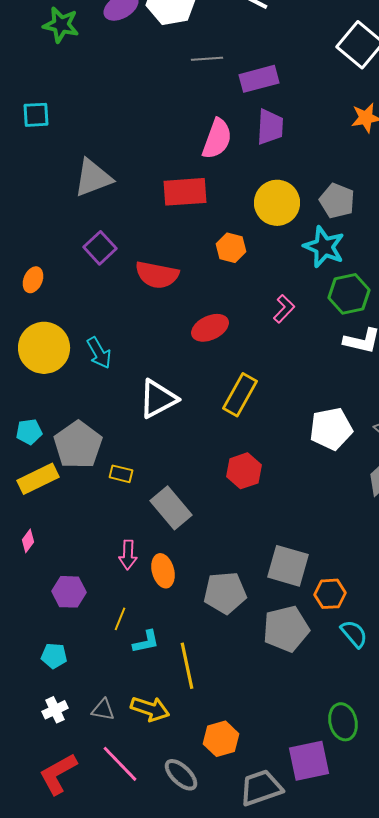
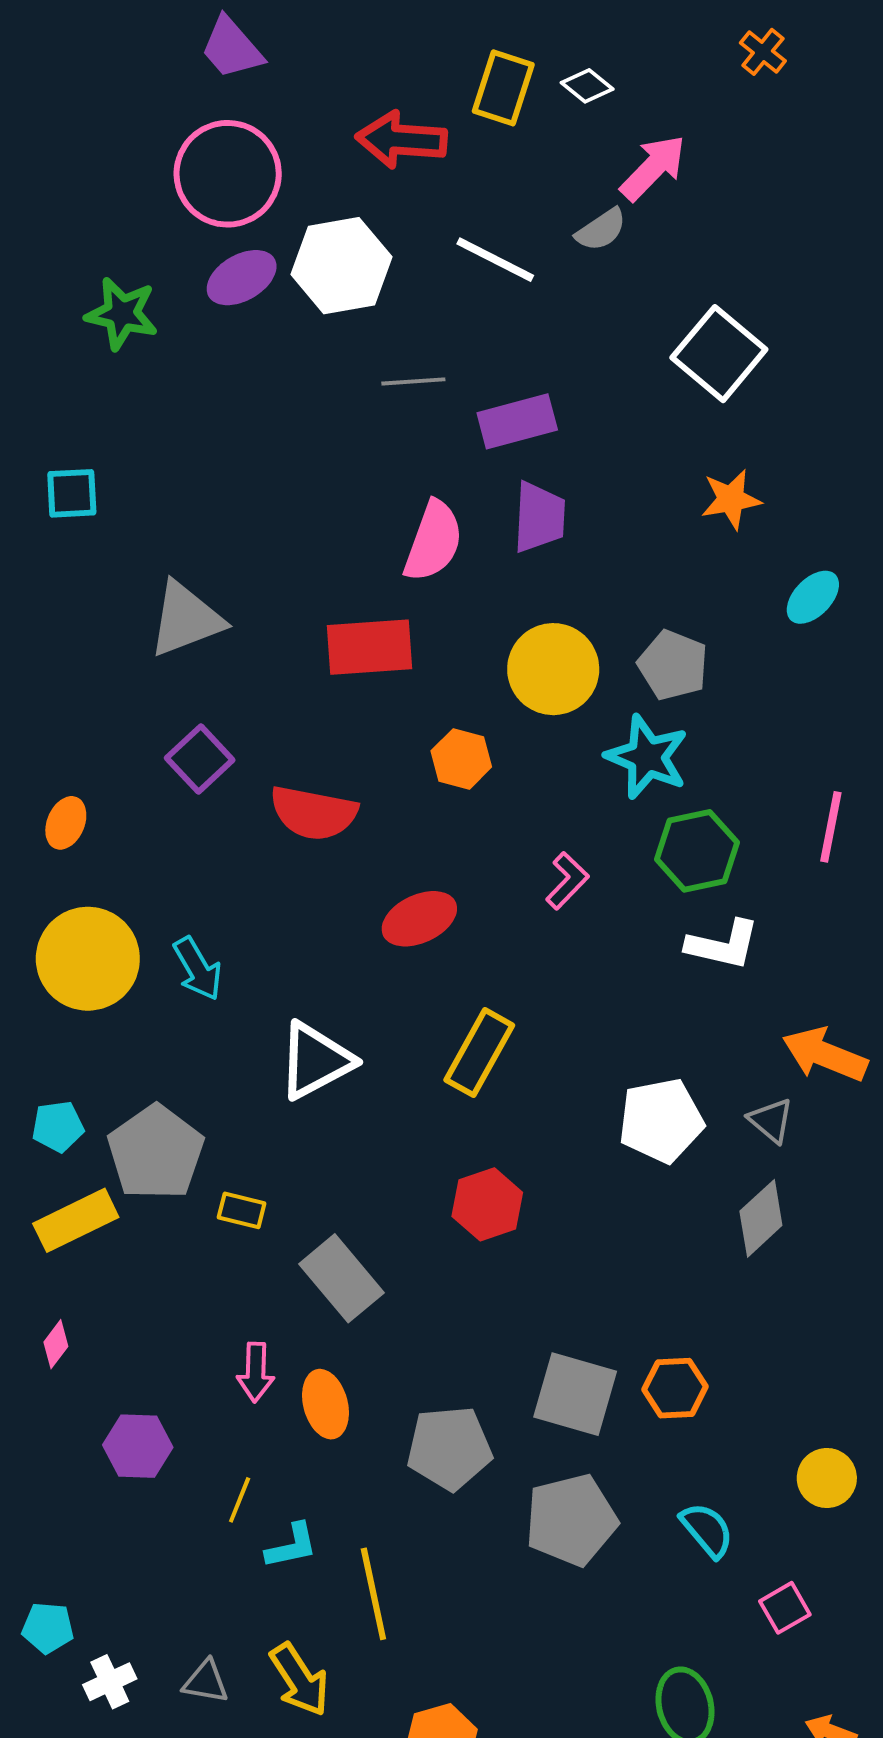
orange hexagon: (330, 594) -> (675, 1388), moved
cyan pentagon: (54, 656) -> (48, 1628), moved
yellow arrow: (150, 709) -> (300, 1680), turned 39

